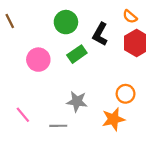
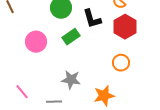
black L-shape: (100, 34) -> (92, 19), turned -45
orange circle: (126, 94) -> (121, 63), moved

